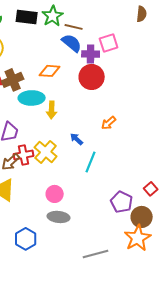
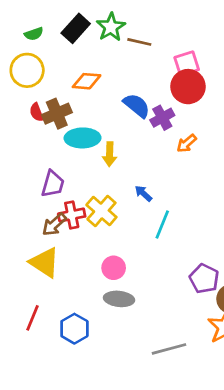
black rectangle: (27, 17) -> (76, 28), turned -55
blue semicircle: (72, 43) -> (137, 105), moved
purple cross: (91, 54) -> (162, 118), moved, turned -30
orange diamond: (50, 71) -> (87, 81), moved
red circle: (92, 77) -> (188, 87), moved
orange arrow: (109, 123) -> (187, 143), moved

